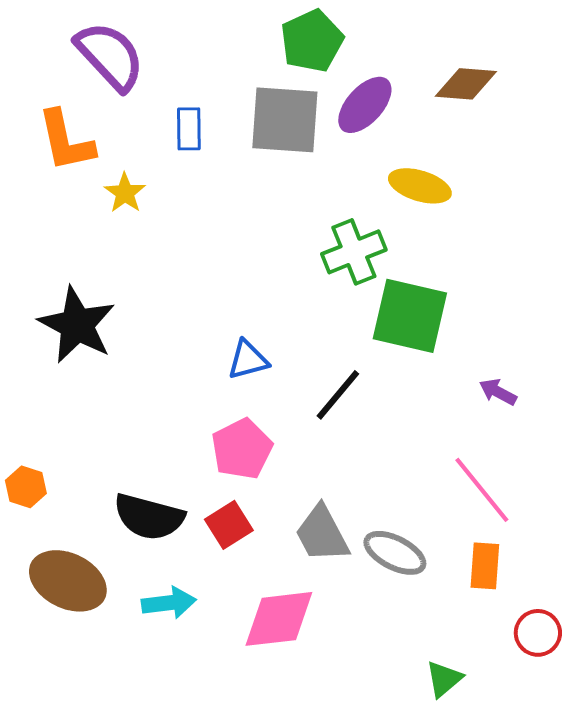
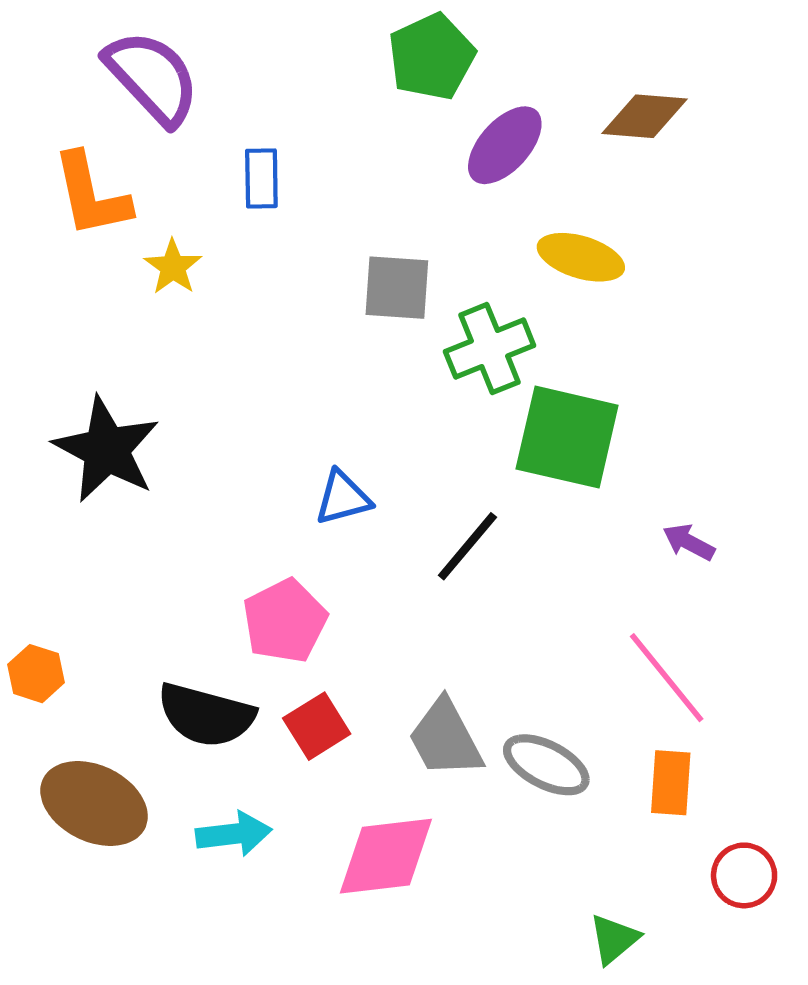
gray square: (285, 120) -> (397, 288), moved, size x0.7
pink pentagon: (242, 449) -> (285, 621), moved

